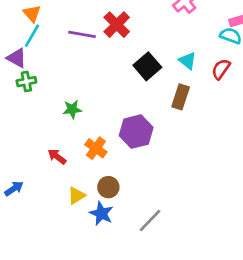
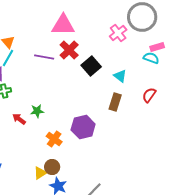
black square: (147, 66) -> (91, 66), moved
red semicircle: (221, 69) -> (149, 95), moved
red arrow: (57, 157) -> (19, 119), moved
brown circle: (108, 187) -> (52, 167), moved

